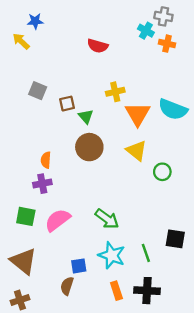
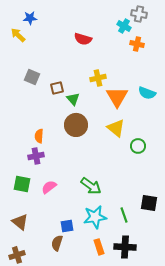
orange cross: (167, 44) -> (137, 44), moved
cyan semicircle: (173, 109) -> (147, 93), size x0.7
pink semicircle: (58, 220) -> (49, 187), size x0.7
cyan star: (112, 255) -> (95, 217), turned -30
brown triangle: (23, 261) -> (20, 222), size x0.7

